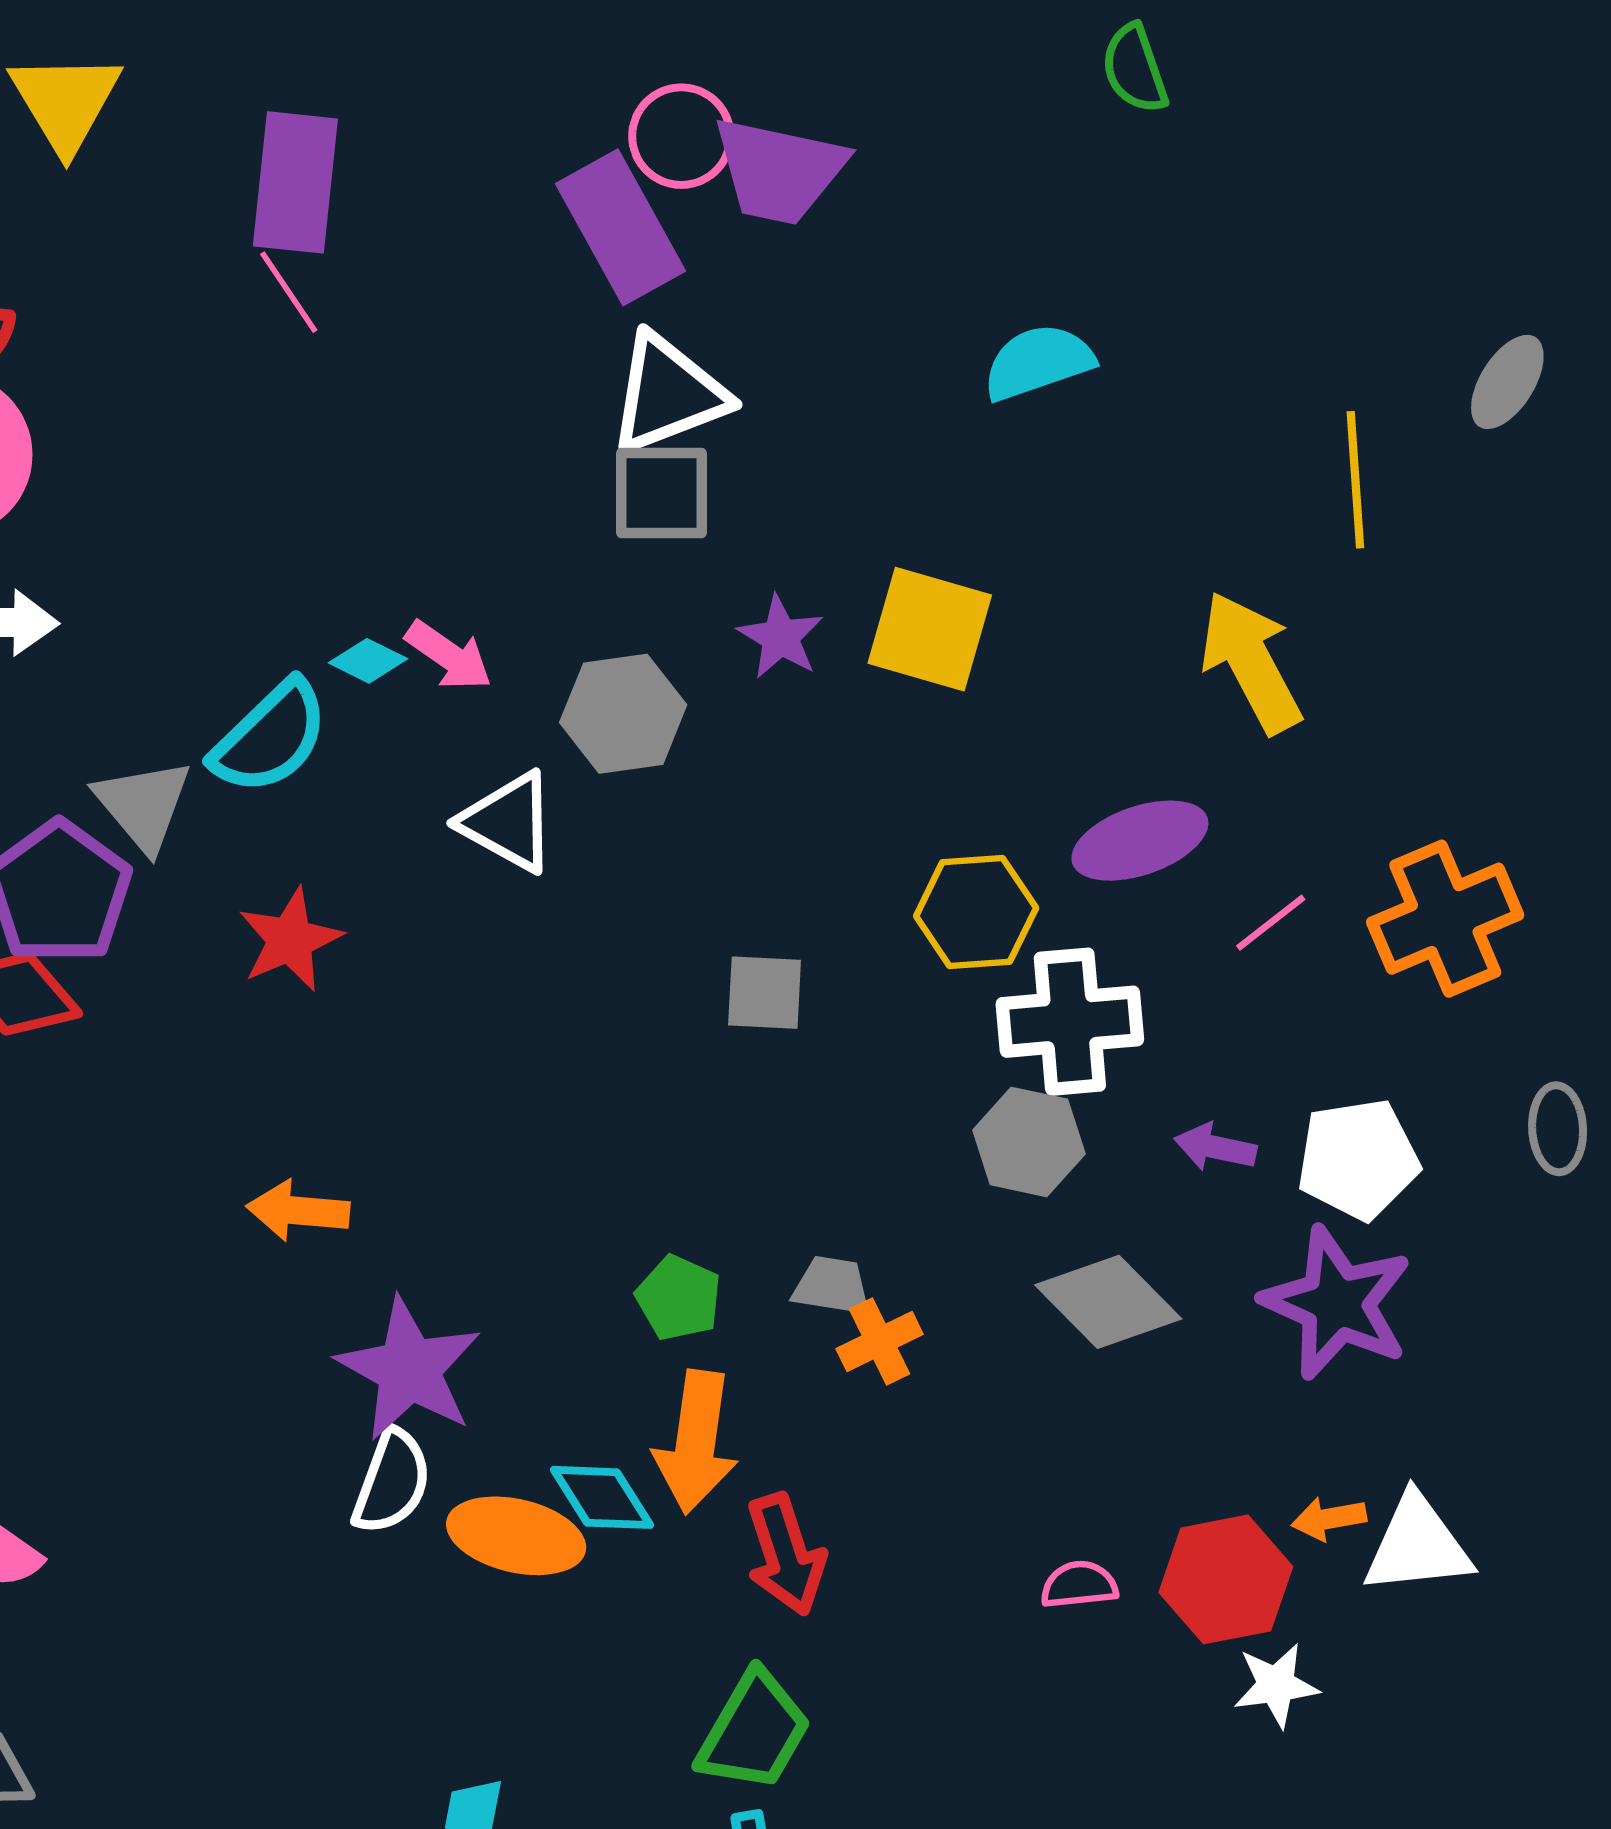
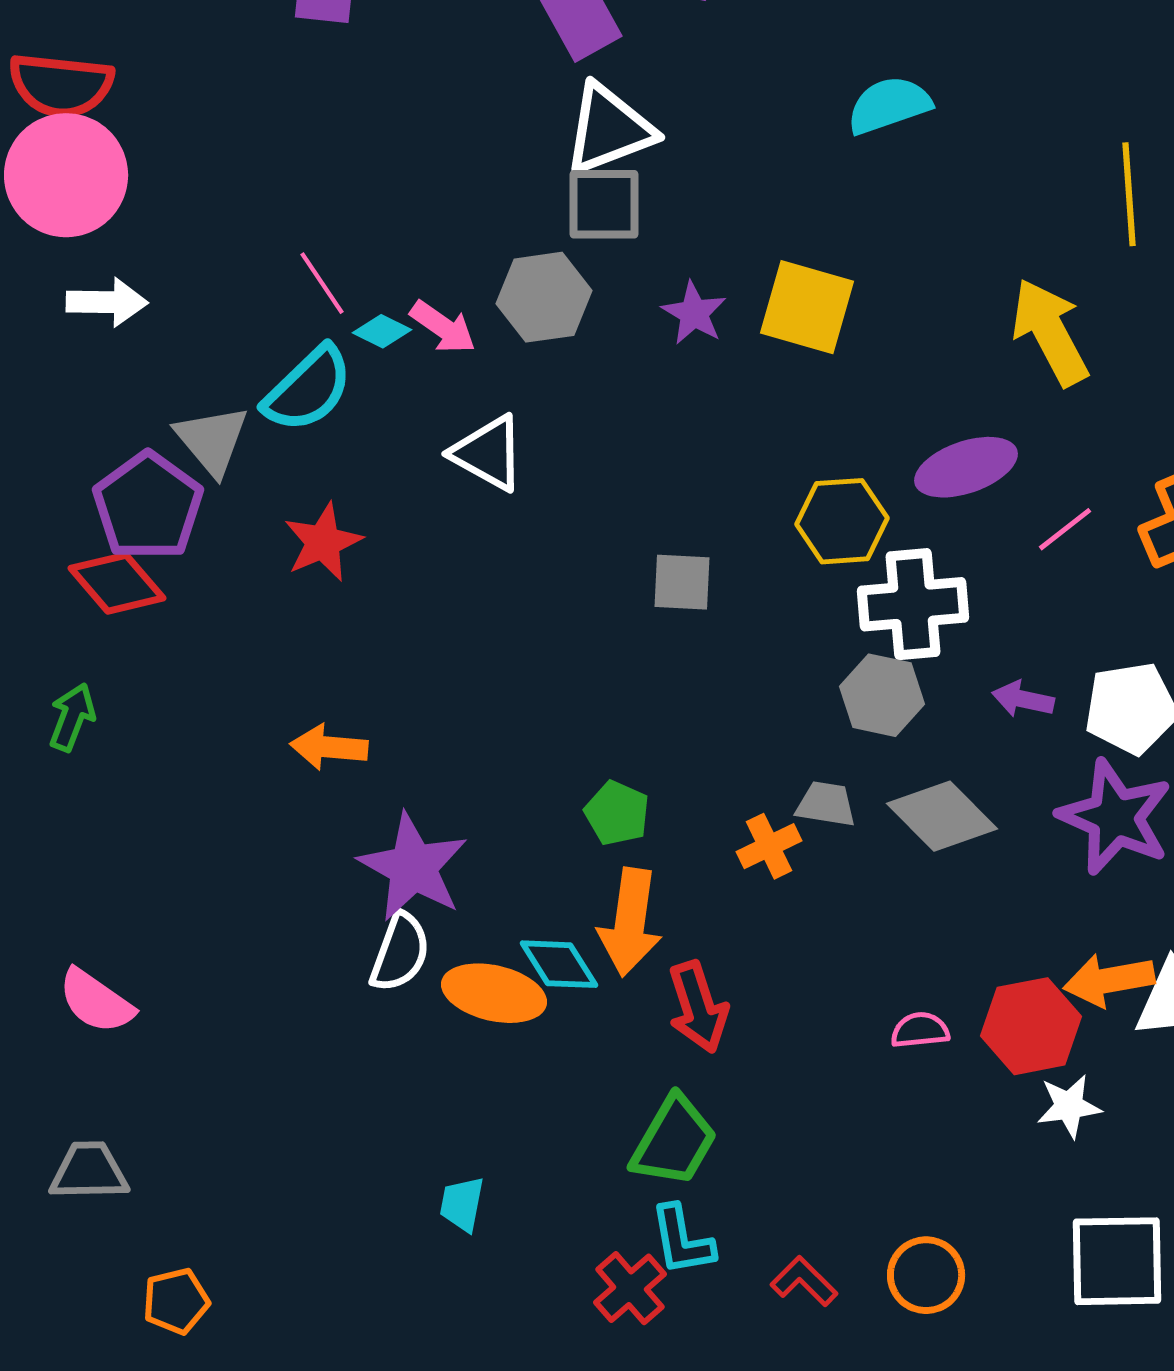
pink line: (289, 292) -> (322, 283), moved
gray hexagon: (623, 714) -> (544, 297), moved
gray trapezoid: (832, 1286) -> (826, 804), moved
orange arrow: (1329, 1519) -> (1109, 980), size x1.6

